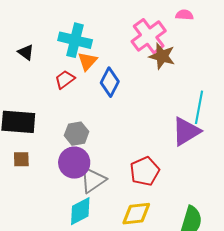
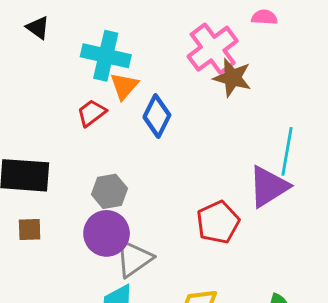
black triangle: (26, 52) -> (38, 28), moved
red pentagon: (145, 171) -> (218, 222), moved

